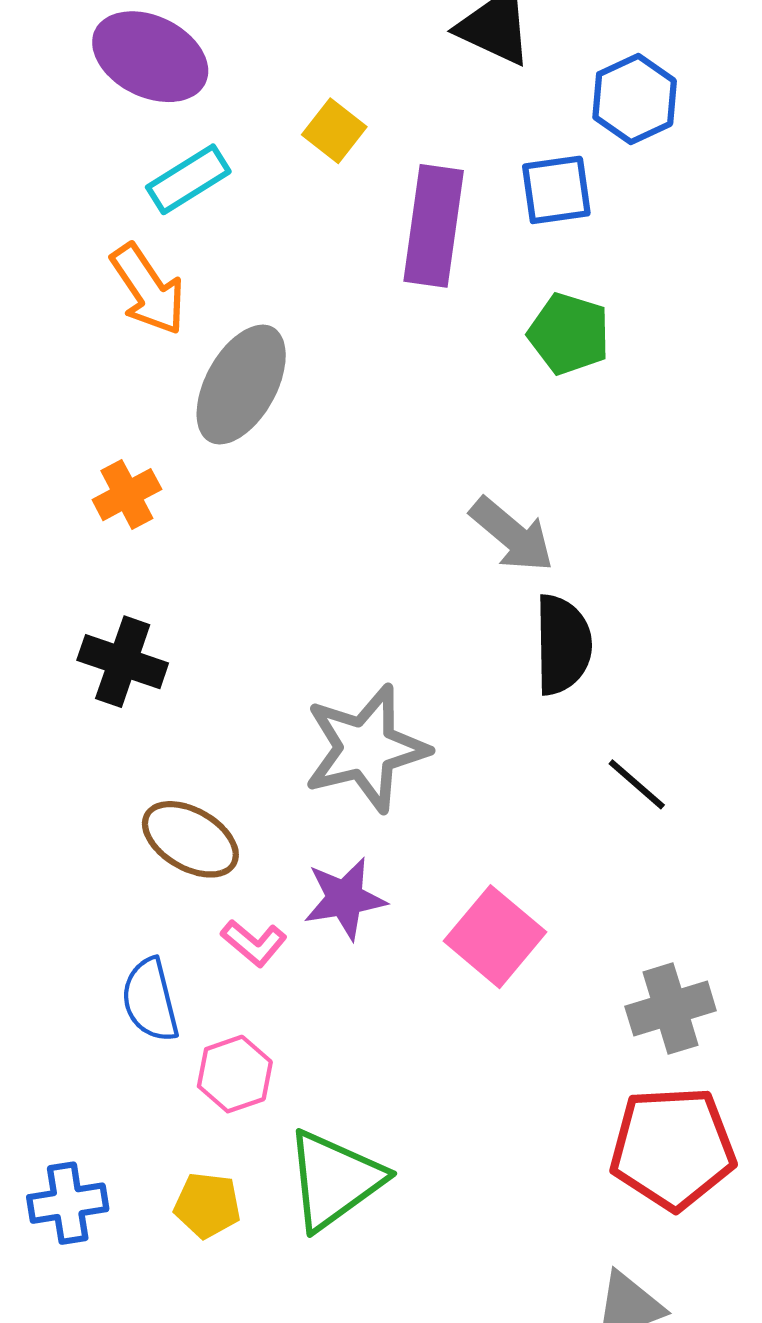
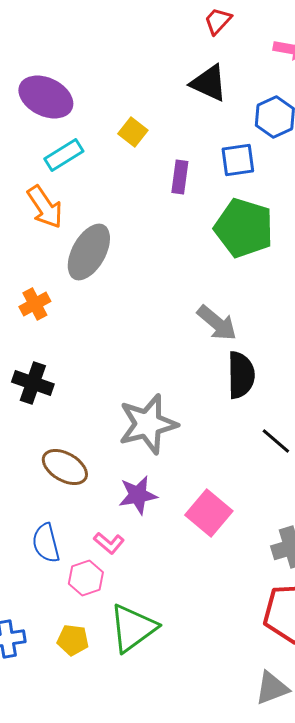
purple rectangle: (434, 226) -> (180, 177), size x0.6
green pentagon: (569, 334) -> (244, 228), size x1.5
pink L-shape: (254, 943) -> (109, 543), moved

